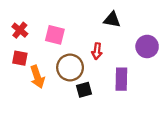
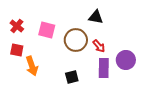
purple circle: (147, 46) -> (126, 60), moved
red arrow: (97, 51) -> (99, 46), moved, turned -48
brown circle: (70, 68) -> (76, 40), moved

